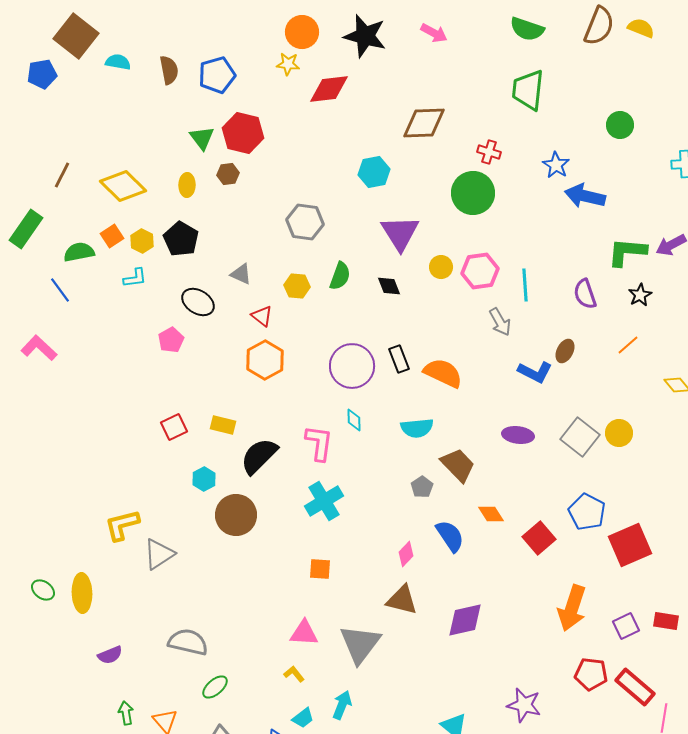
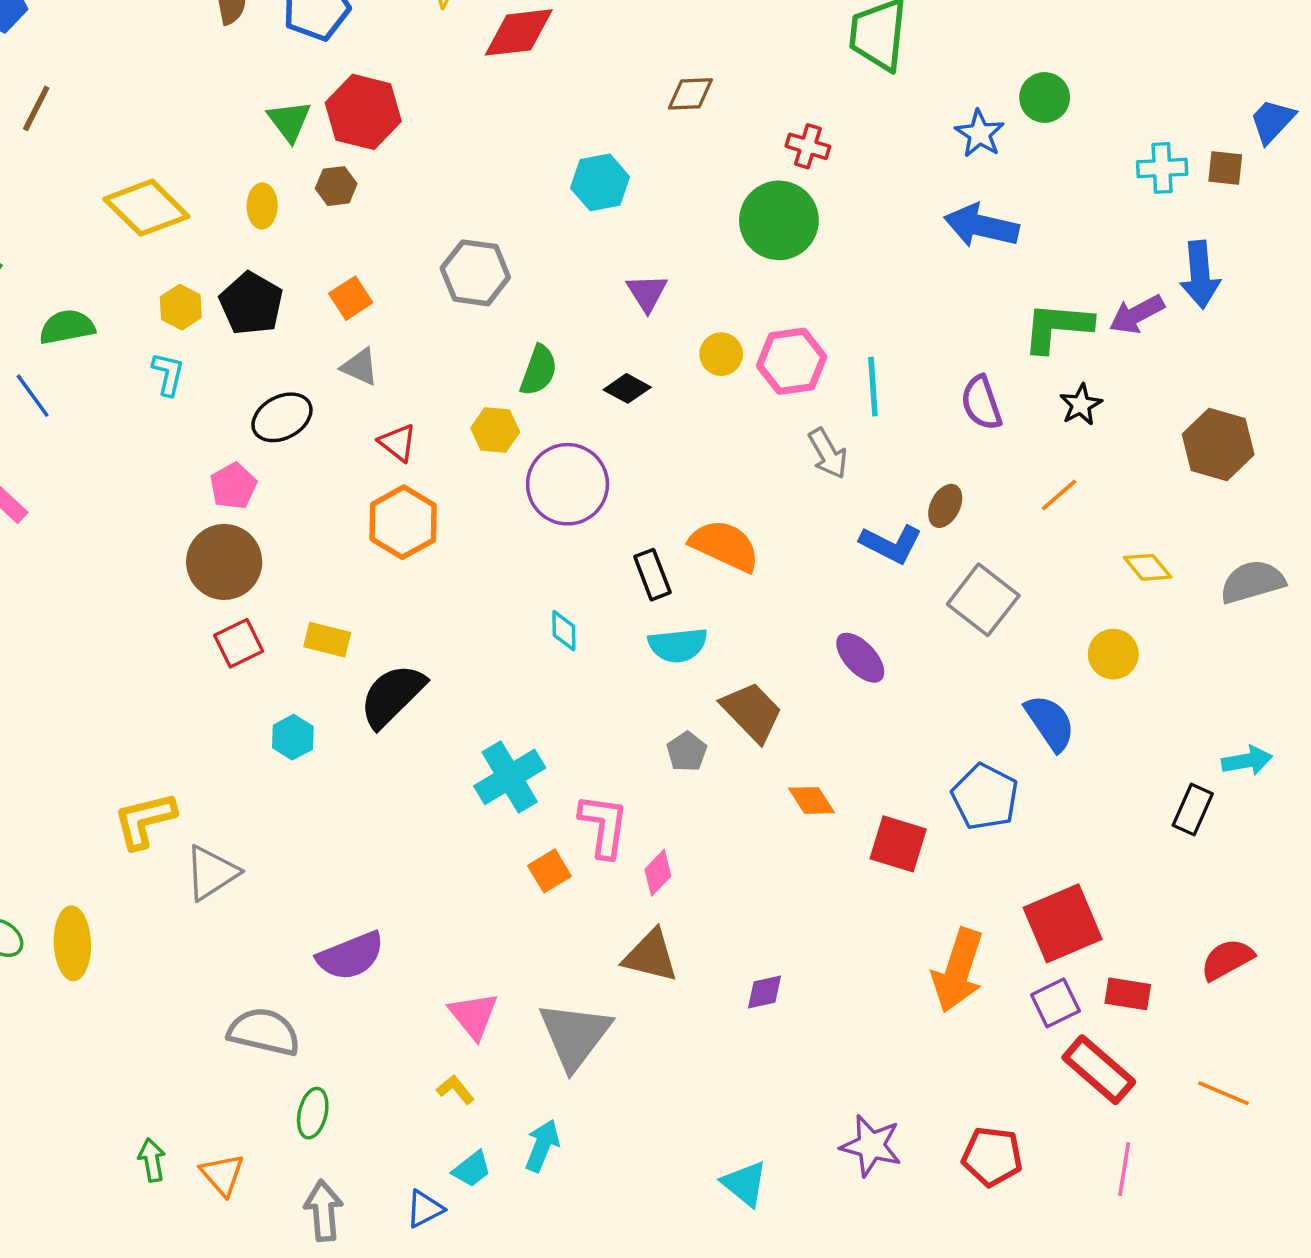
brown diamond: (424, 123) -> (690, 94), size x0.6
blue star: (556, 165) -> (980, 134), moved
brown line: (62, 175) -> (36, 108), moved
purple triangle: (400, 233) -> (647, 293), size x0.6
orange square: (112, 236) -> (351, 298), moved
cyan L-shape: (135, 278) -> (168, 374), turned -70
yellow hexagon: (297, 286) -> (495, 430), moved
black diamond: (389, 286) -> (627, 388), turned -40
black ellipse: (198, 302) -> (282, 417), turned -60
black rectangle: (399, 359) -> (652, 575), moved
purple circle: (352, 366) -> (568, 484), moved
yellow circle: (619, 433) -> (1113, 654), moved
purple ellipse: (518, 435) -> (860, 658), turned 40
gray square: (580, 437) -> (983, 600), moved
pink L-shape: (319, 443) -> (604, 826), moved
brown circle: (236, 515) -> (224, 562), moved
blue semicircle: (450, 536) -> (1050, 723), moved
red square: (539, 538) -> (898, 844), turned -32
red square: (630, 545) -> (1063, 923), moved
orange square: (320, 569) -> (549, 871), moved, turned -35
purple diamond: (465, 620) -> (764, 992), size x0.6
pink triangle: (304, 633) -> (474, 1016), turned 48
purple semicircle: (110, 655) -> (351, 956), moved, size x1.5
red pentagon: (591, 674) -> (992, 1156), moved
green ellipse: (215, 687) -> (313, 1113), turned -36
red rectangle: (635, 687) -> (1099, 1070), moved

